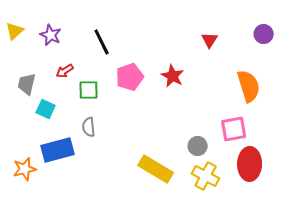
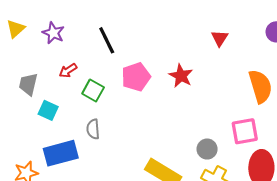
green square: (89, 90) -> (93, 90), turned 30

